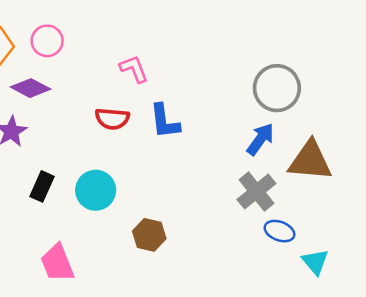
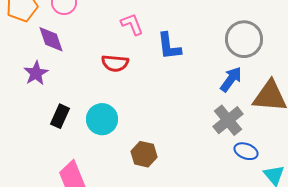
purple diamond: (31, 88) -> (51, 39), turned 44
blue L-shape: (165, 121) -> (169, 46), moved

